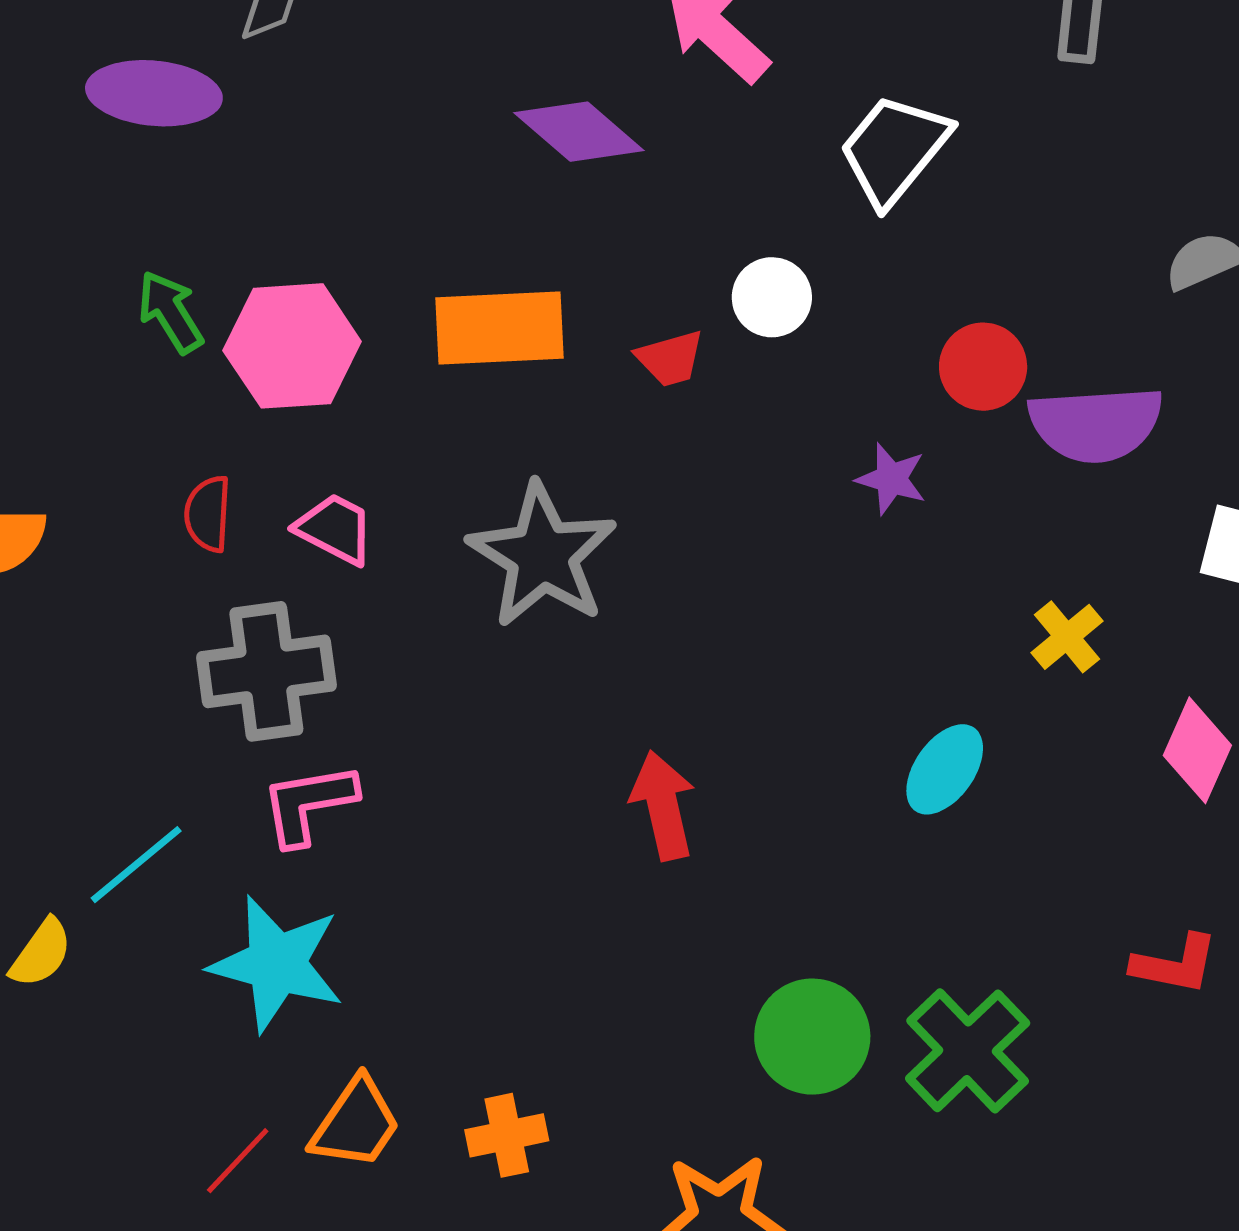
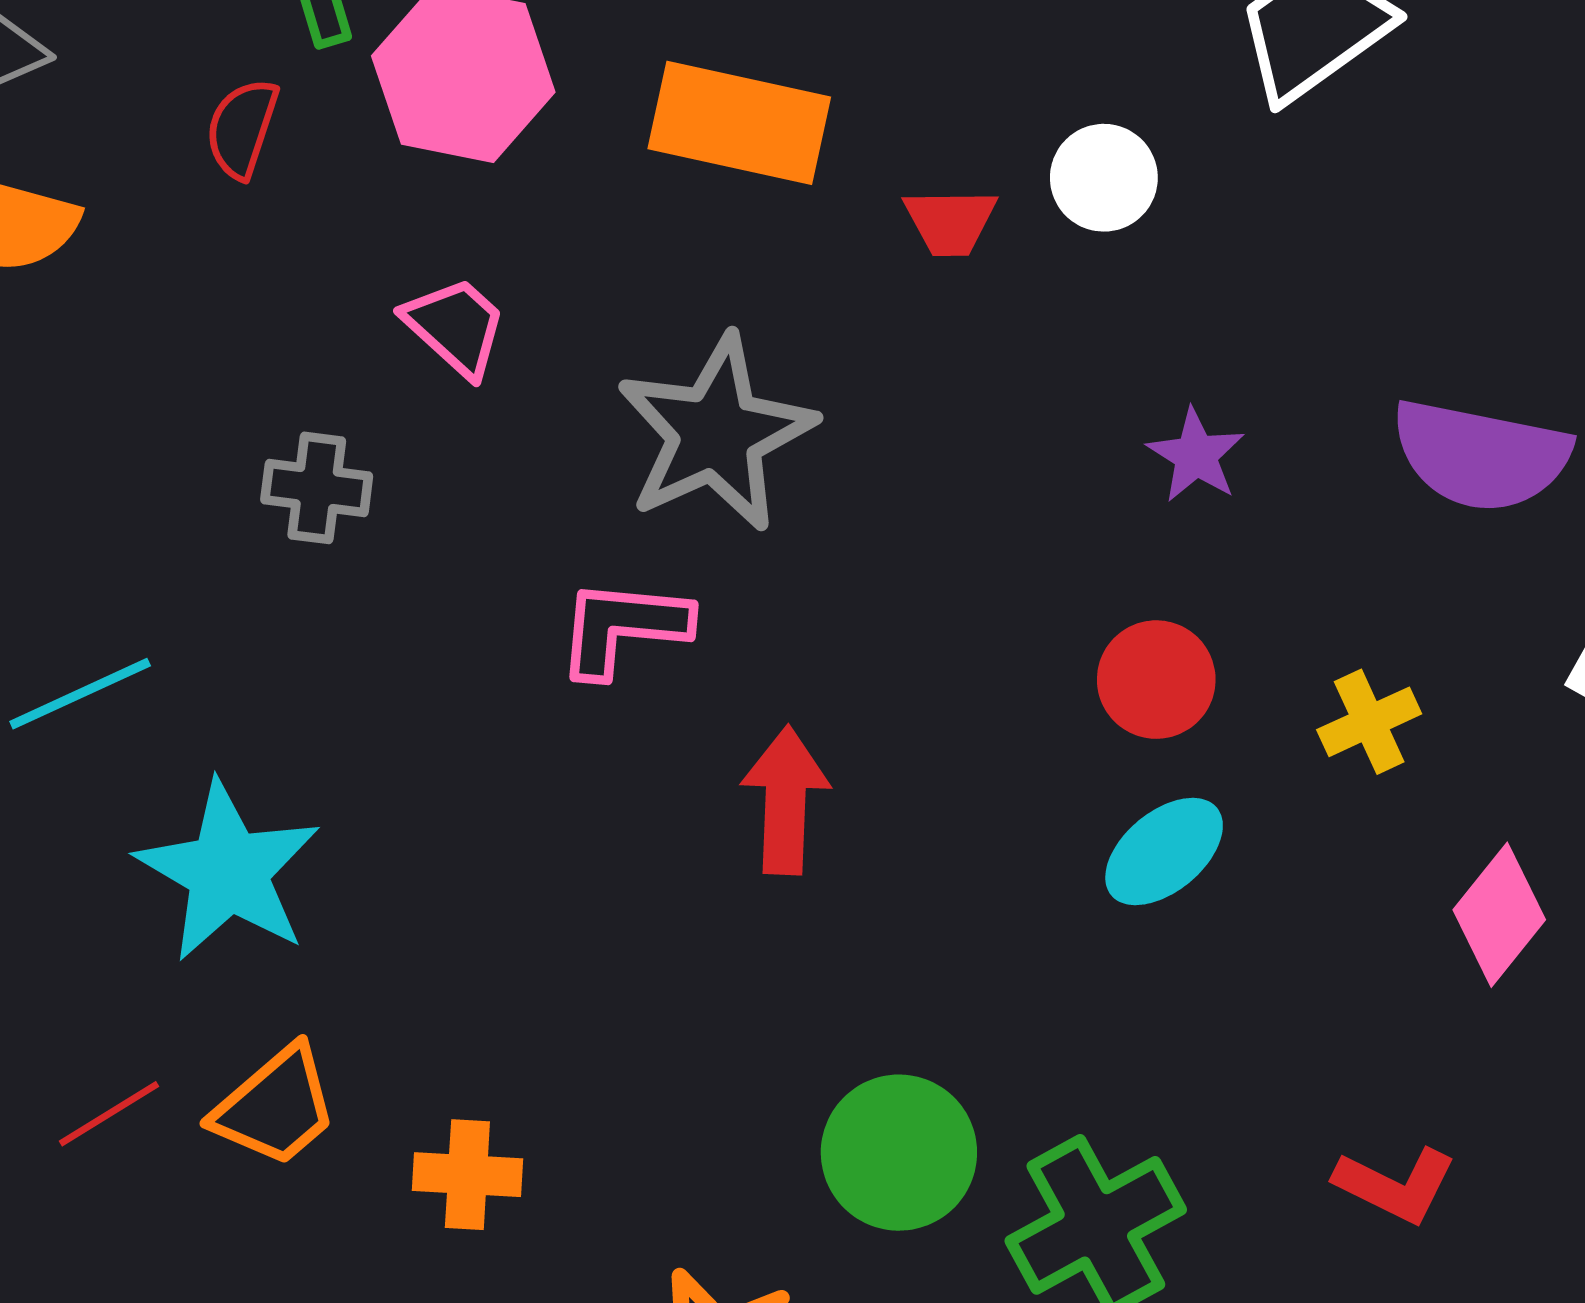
red circle: (983, 367) -> (1156, 680), moved
red semicircle: (208, 514) -> (242, 128), moved
gray cross: (266, 671) -> (317, 488), size x0.6
pink L-shape: (309, 804) -> (623, 628), moved

